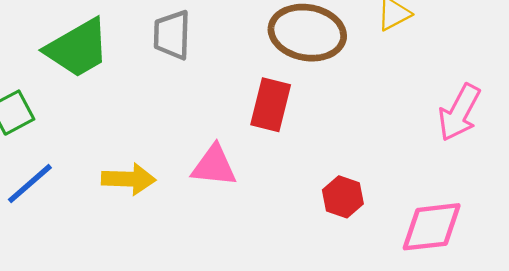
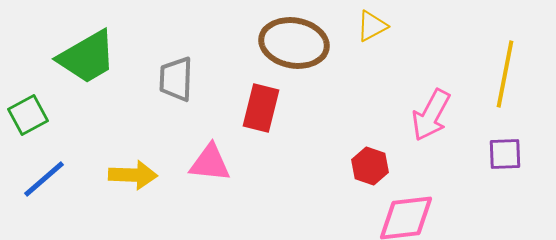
gray trapezoid: (172, 35) -> (176, 79), moved
red hexagon: (343, 197) -> (370, 166), moved

